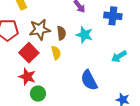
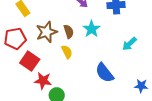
cyan star: (84, 35) -> (92, 29), turned 30
red square: (29, 53) -> (30, 61), moved

